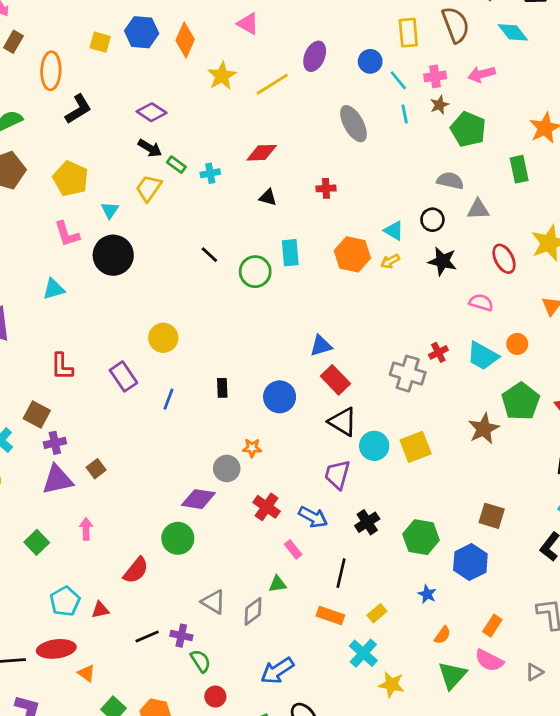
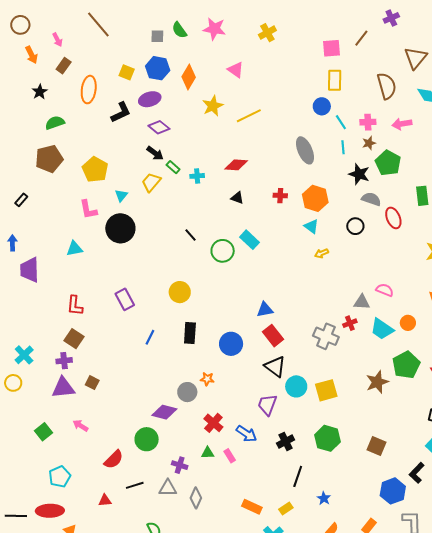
yellow rectangle: (408, 33) -> (335, 80), moved
purple ellipse: (315, 56) -> (150, 99), moved, turned 45
black L-shape: (78, 109) -> (121, 112), moved
gray triangle: (478, 209) -> (362, 302), moved
cyan triangle: (394, 231) -> (311, 226), moved
cyan rectangle: (290, 253) -> (249, 240), turned -48
orange hexagon: (352, 254) -> (315, 198), moved
red ellipse: (504, 259) -> (393, 218), moved
black star: (442, 261) -> (359, 174), moved
yellow circle: (163, 338) -> (180, 292), moved
purple rectangle: (123, 376) -> (125, 299), moved
black rectangle: (222, 388) -> (190, 333), size x1.5
brown square: (37, 415) -> (74, 339), moved
brown square: (96, 469) -> (92, 383), turned -32
pink arrow: (86, 529) -> (80, 426), turned -63
green hexagon: (421, 537) -> (328, 438), moved
blue hexagon: (470, 562) -> (393, 491), moved
black line: (341, 573) -> (298, 476), moved
green triangle: (278, 584) -> (208, 453), moved
gray triangle: (213, 602) -> (168, 488), turned -36
red triangle: (100, 610) -> (105, 500), moved
gray diamond: (253, 611) -> (196, 498), turned -35
black line: (147, 636) -> (135, 485), moved
purple cross: (181, 636) -> (180, 465), moved

